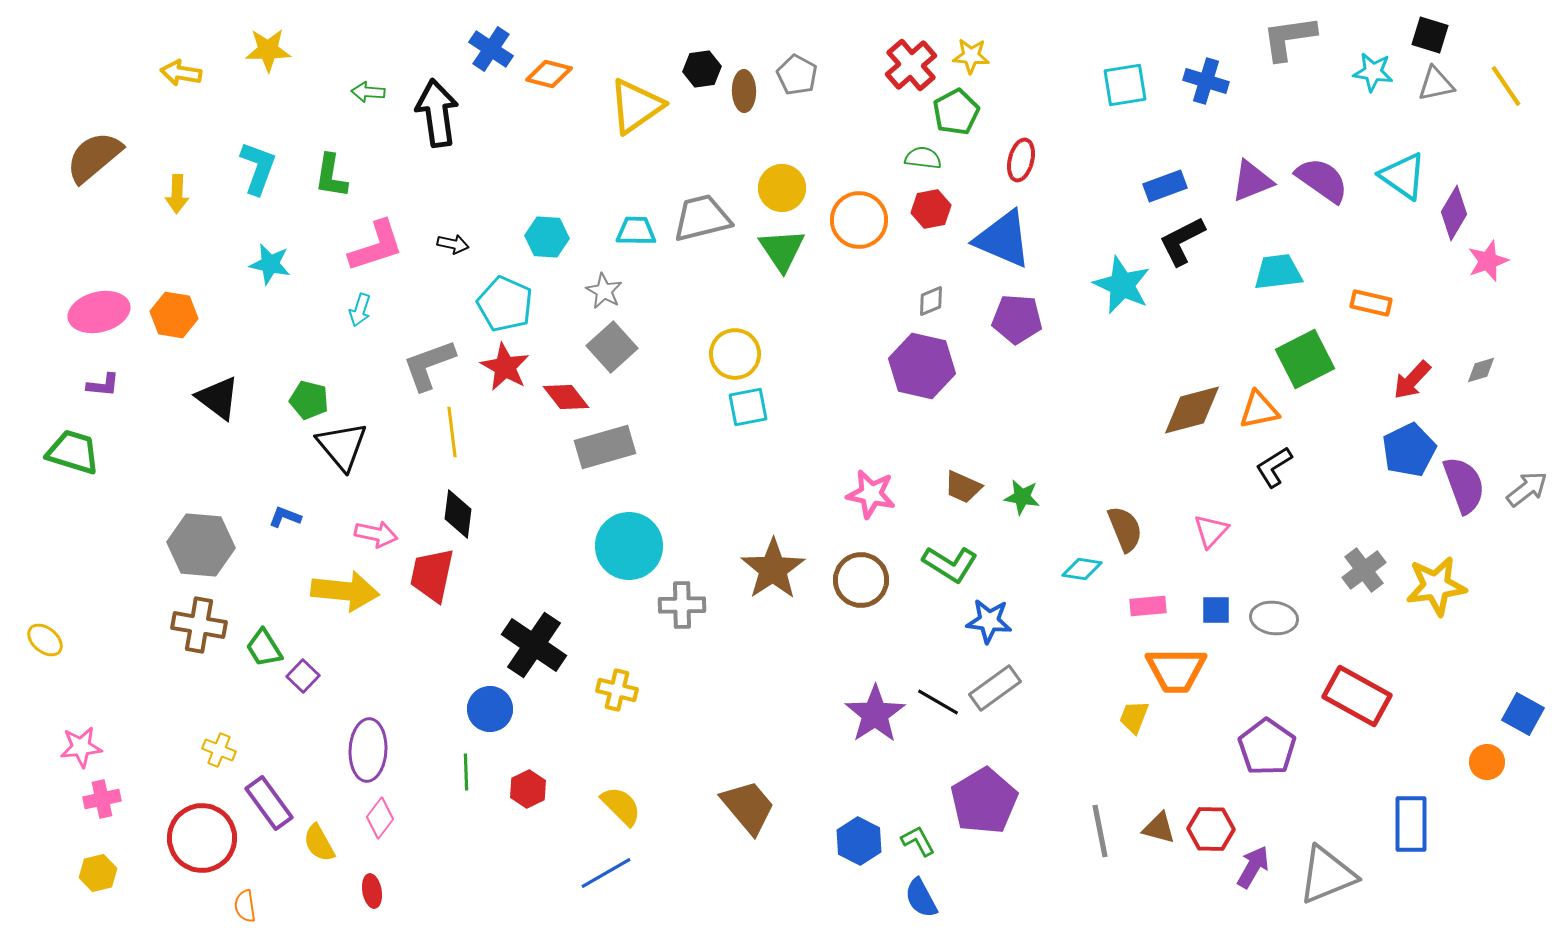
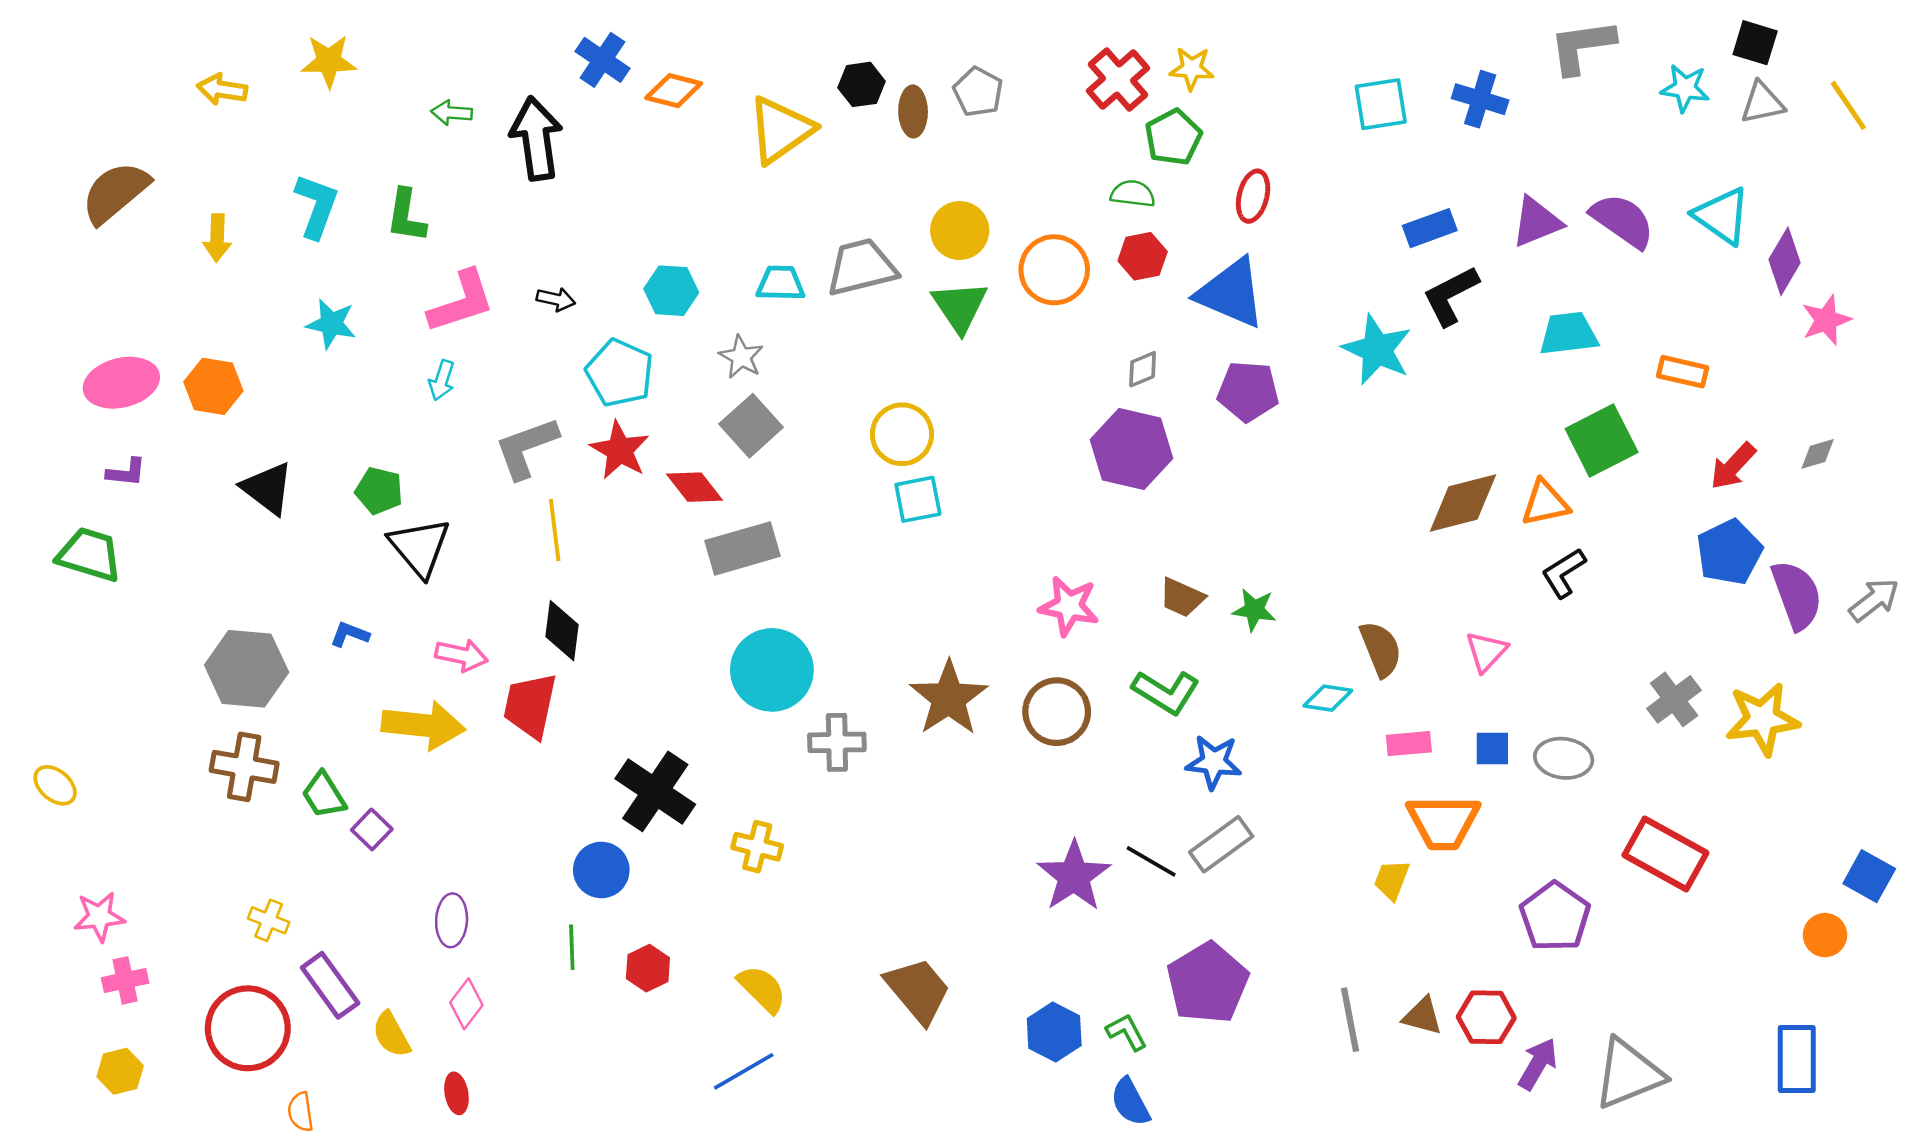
purple ellipse: (368, 750) -> (452, 920), size x0.7
blue rectangle: (1411, 824) -> (1797, 1059), moved

